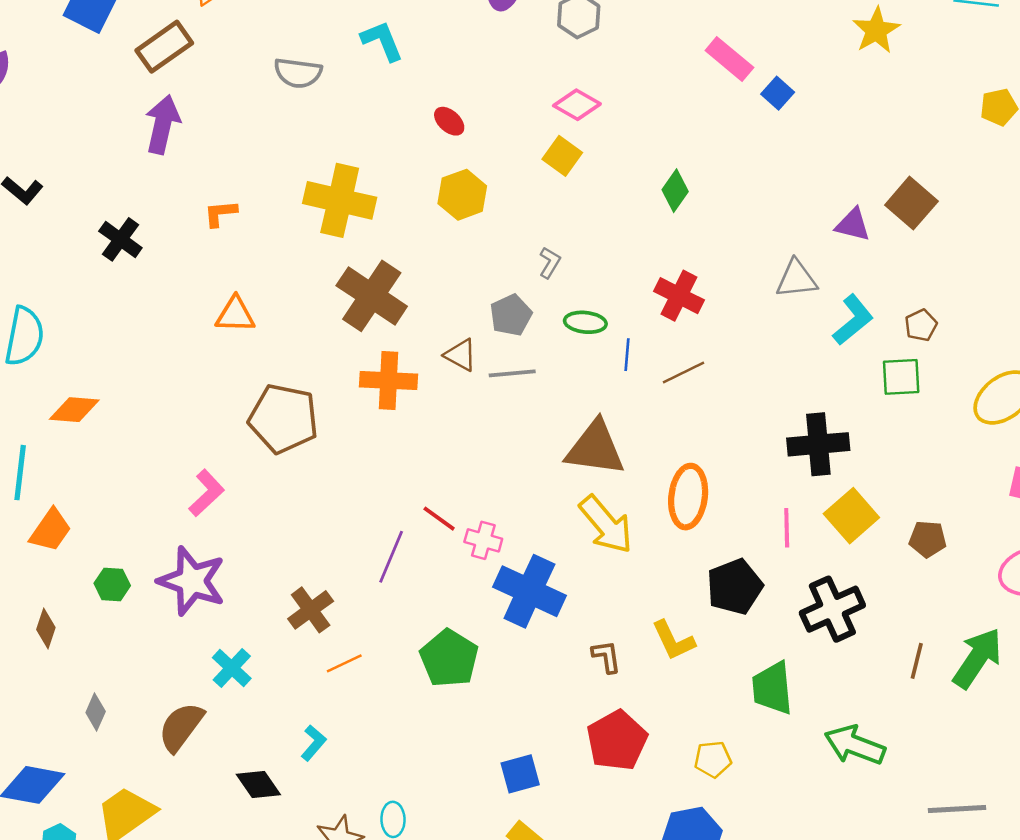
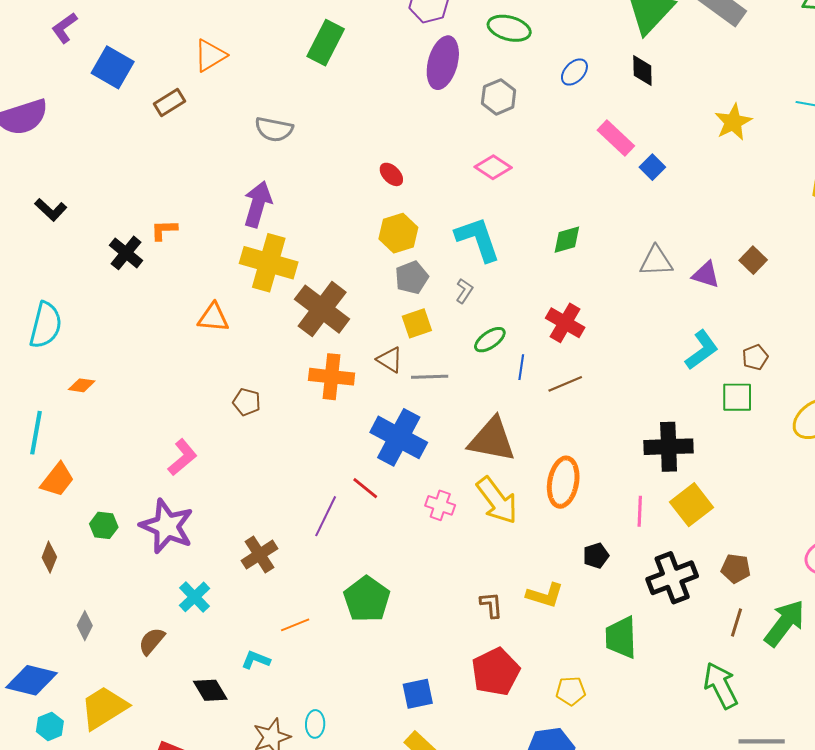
cyan L-shape: (382, 41) -> (478, 239), moved, size x1.4
brown rectangle: (164, 47) -> (169, 103), size x0.7
purple arrow: (163, 124) -> (258, 204), moved
yellow square: (562, 156) -> (417, 323), moved, turned 32
green diamond: (675, 191) -> (567, 240), turned 36
yellow cross: (340, 200) -> (269, 263), moved
brown square: (911, 203) -> (753, 260), size x0.7
orange L-shape: (220, 213) -> (164, 230), moved
gray triangle: (797, 279) -> (656, 261), moved
gray pentagon: (511, 315) -> (412, 278), moved
green ellipse: (585, 322) -> (490, 340), turned -44
orange diamond: (74, 410) -> (82, 385), size x0.7
brown pentagon: (283, 419) -> (247, 402), size x0.5
brown pentagon: (928, 539) -> (736, 569), moved
pink cross: (483, 540) -> (440, 505), moved
black pentagon: (735, 587) -> (596, 556), size x0.6
blue cross: (529, 591) -> (399, 437), moved
yellow L-shape: (673, 640) -> (545, 595), turned -51
orange line: (344, 663) -> (295, 625), moved
brown semicircle: (181, 727) -> (152, 641), size x0.7
cyan L-shape: (314, 743) -> (256, 660), turned -112
green arrow: (855, 745) -> (721, 685), moved, turned 39

